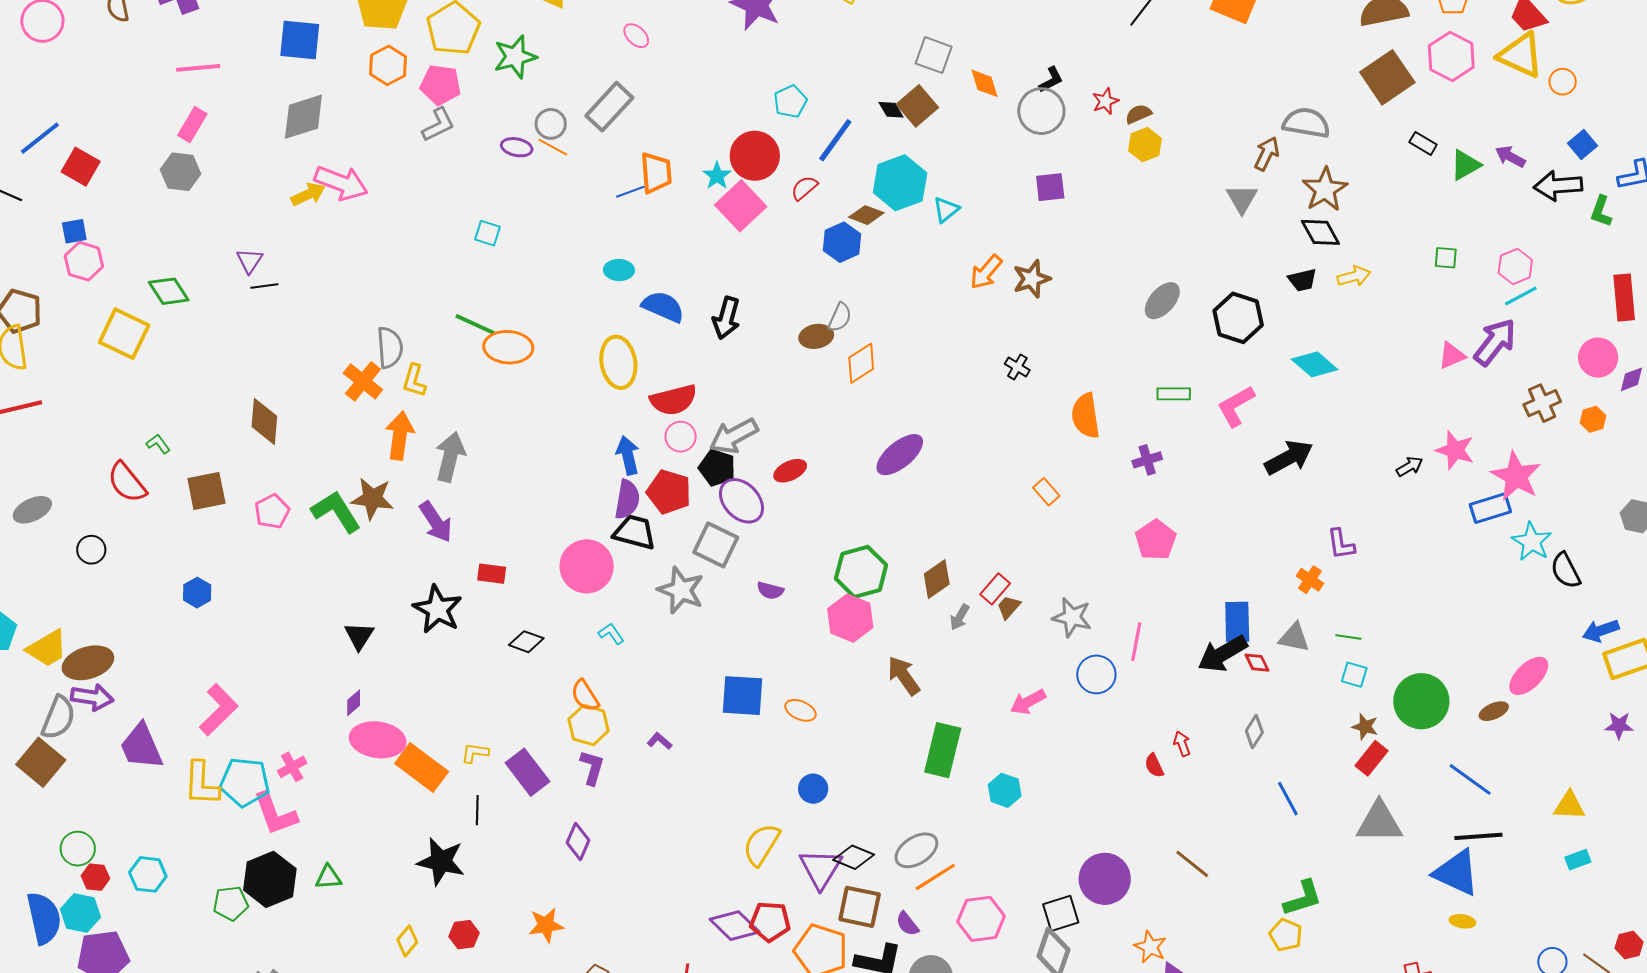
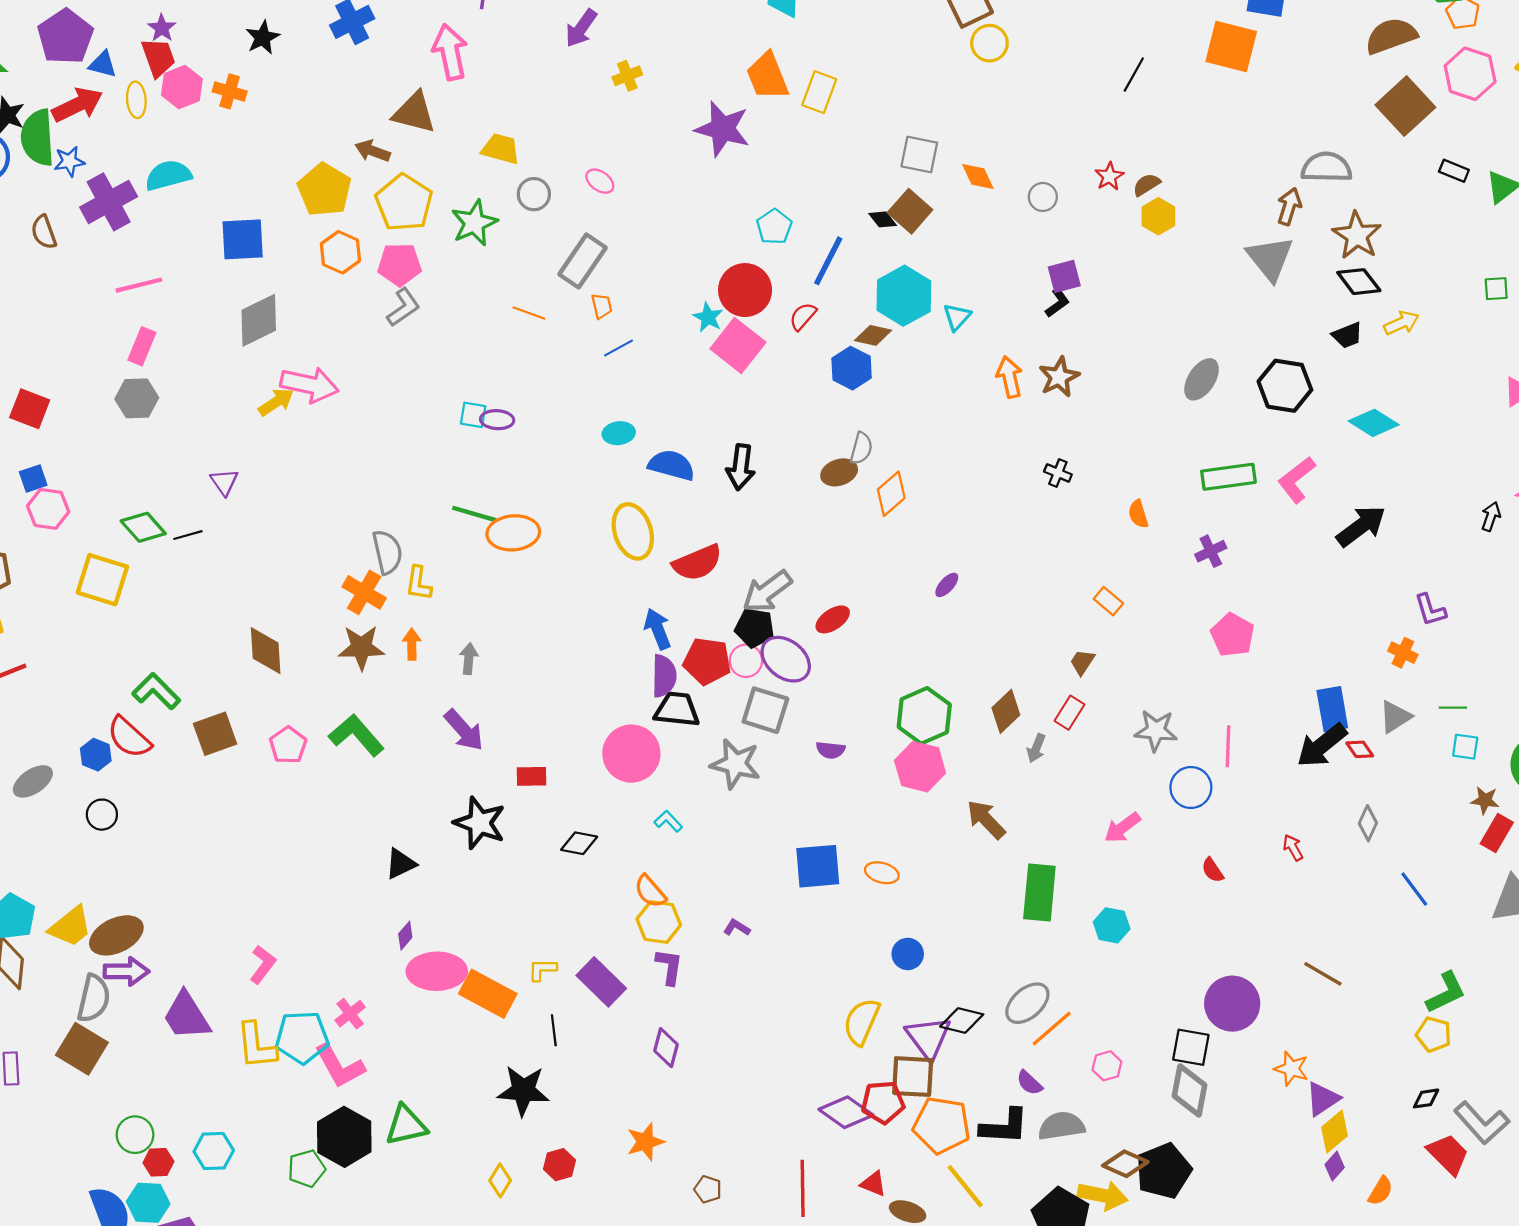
black L-shape: (1051, 80) -> (1057, 303), moved
gray circle: (1041, 111) -> (1043, 197), size x0.6
gray circle: (551, 124) -> (534, 194), moved
purple ellipse: (517, 147) -> (497, 420), moved
orange trapezoid: (656, 173) -> (602, 306), moved, size x0.6
gray triangle: (1242, 199) -> (1270, 258), size x1.4
orange arrow: (986, 272) -> (1010, 377), turned 135
black line: (264, 286) -> (188, 535), moved
green rectangle: (1174, 394) -> (1228, 477), size x1.5
orange semicircle: (1086, 416) -> (1138, 514), size x0.6
orange arrow: (400, 436) -> (412, 644), size x0.6
pink circle: (681, 437) -> (746, 661), moved
green L-shape: (158, 444) -> (156, 691), size x1.8
purple ellipse: (900, 455) -> (947, 585), size x0.5
gray arrow: (450, 457) -> (469, 659), size x0.6
black arrow: (1410, 466) -> (1491, 516), turned -32
brown star: (372, 499) -> (361, 648), moved
blue hexagon: (197, 593) -> (96, 755), moved
brown trapezoid: (1009, 607) -> (1082, 662), moved
black triangle: (359, 636) -> (400, 864), turned 40
gray triangle: (1294, 638) -> (1395, 717), turned -36
pink L-shape: (219, 710) -> (263, 964), size x0.7
red semicircle: (1154, 766) -> (1213, 870), moved
green triangle: (328, 877) -> (406, 1125), size x1.5
brown square: (860, 907) -> (913, 1077), moved
black square: (1061, 913) -> (1191, 1047), turned 36
pink hexagon: (981, 919) -> (1107, 1066), size x0.6

